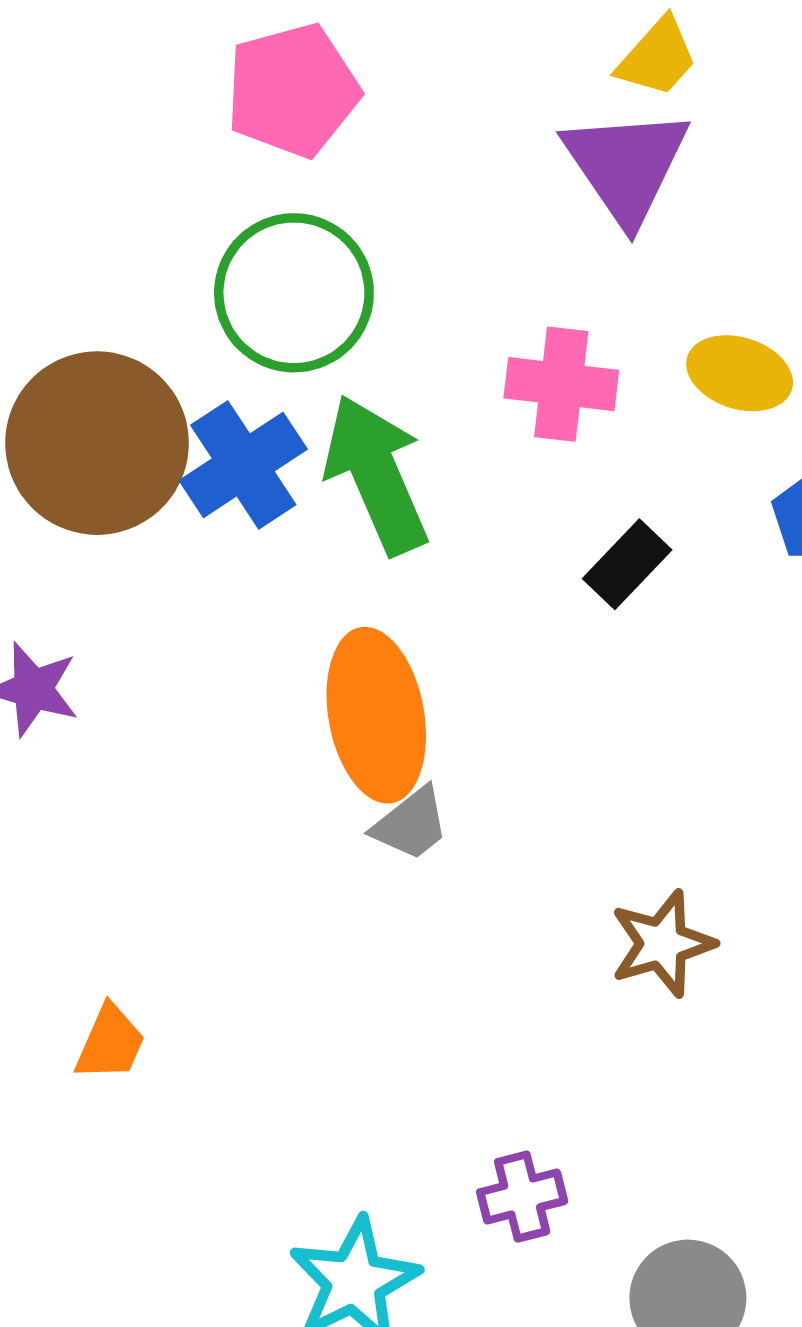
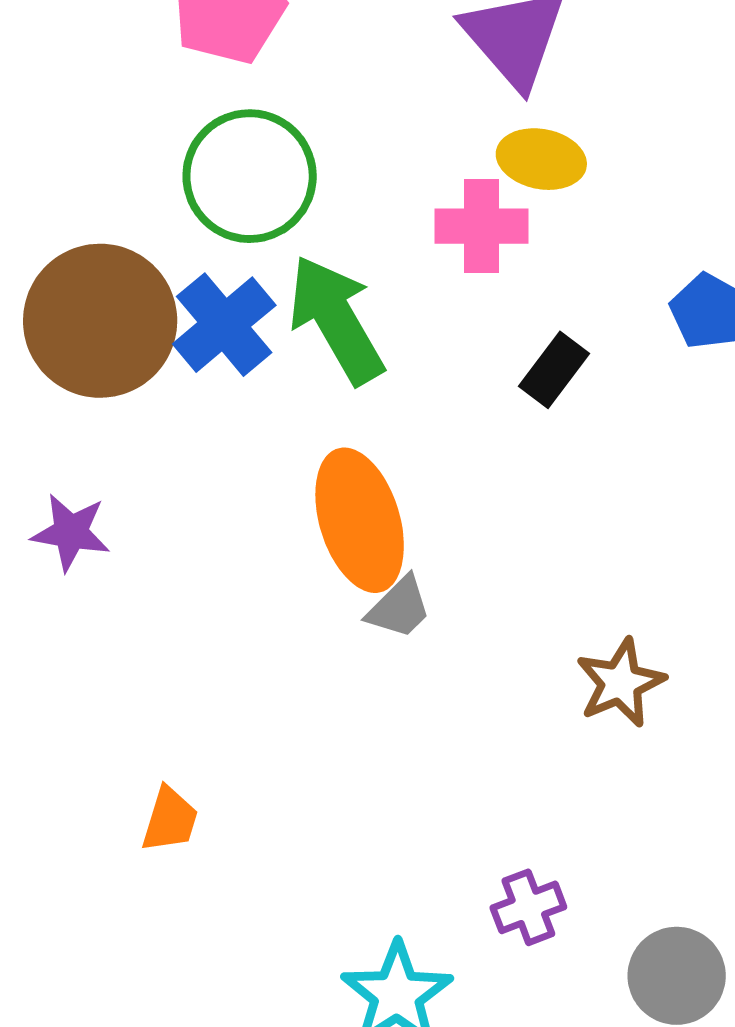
yellow ellipse: (740, 373) -> (541, 159), moved

